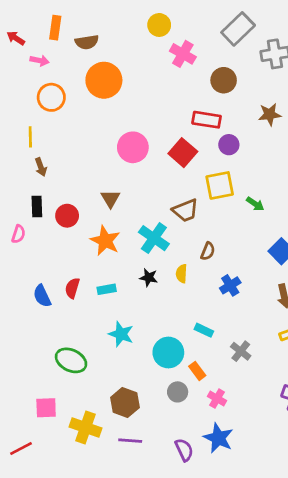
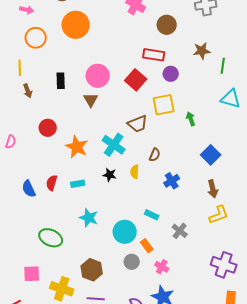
brown triangle: (110, 199) -> (91, 100), moved
green arrow: (255, 204) -> (191, 119), turned -144
black rectangle: (37, 206) -> (61, 81), moved

